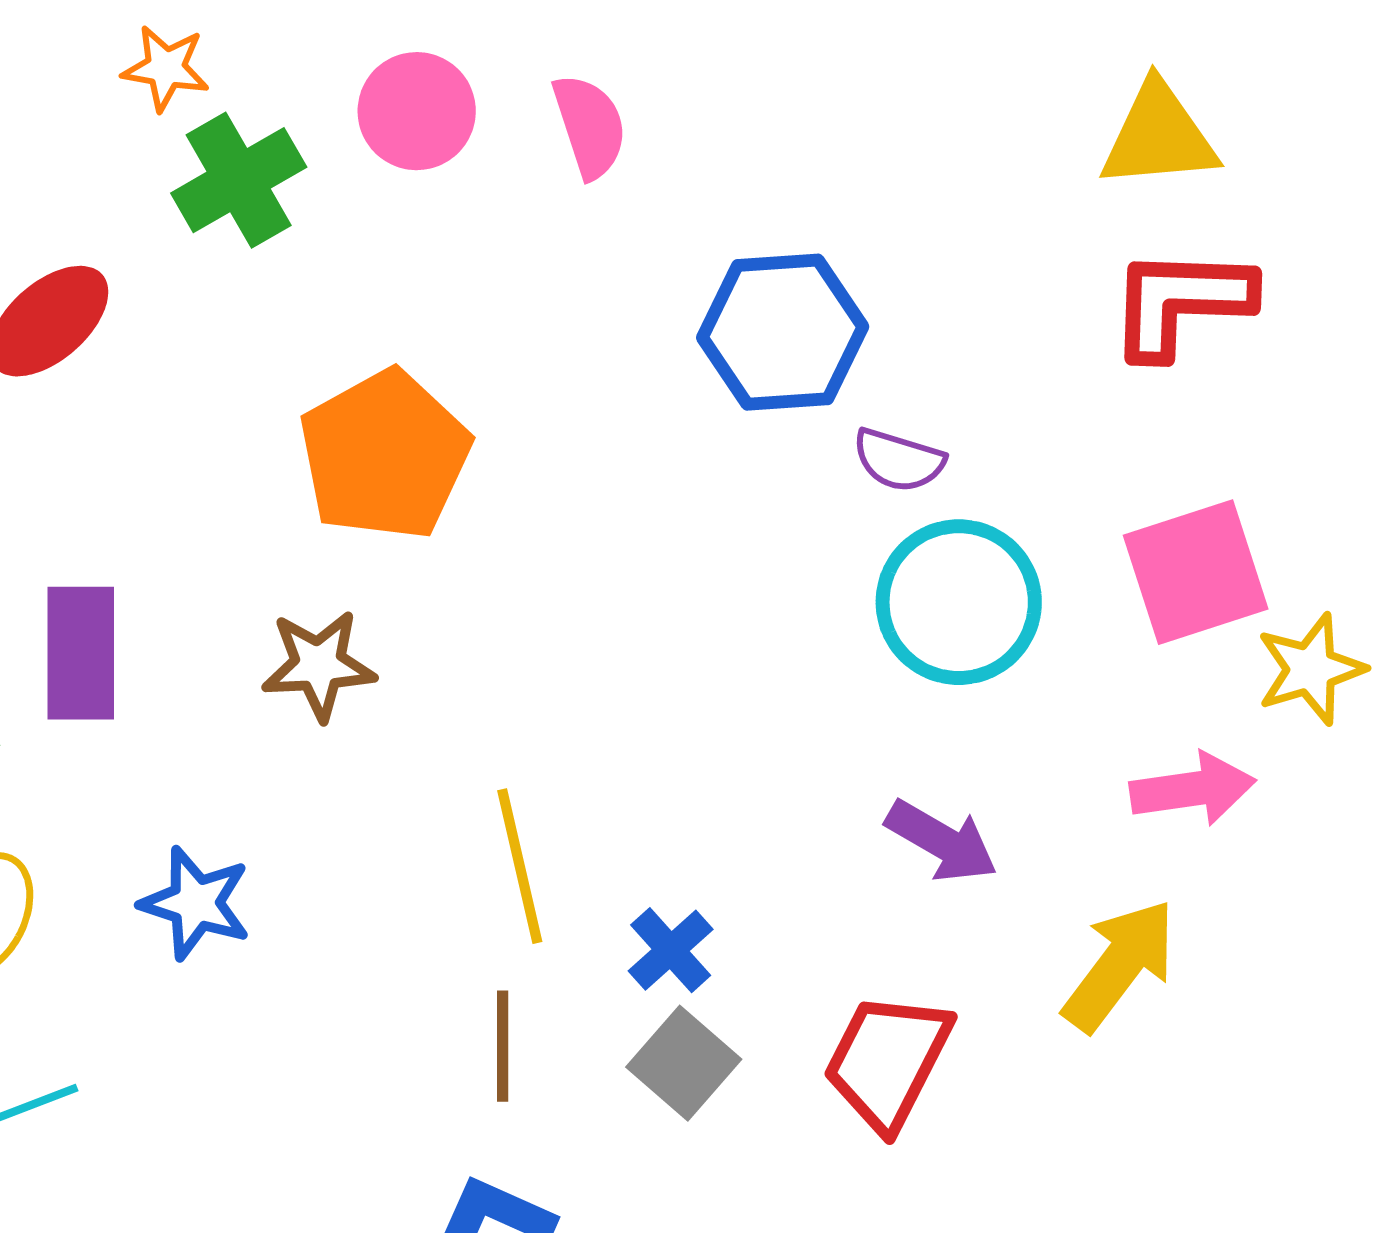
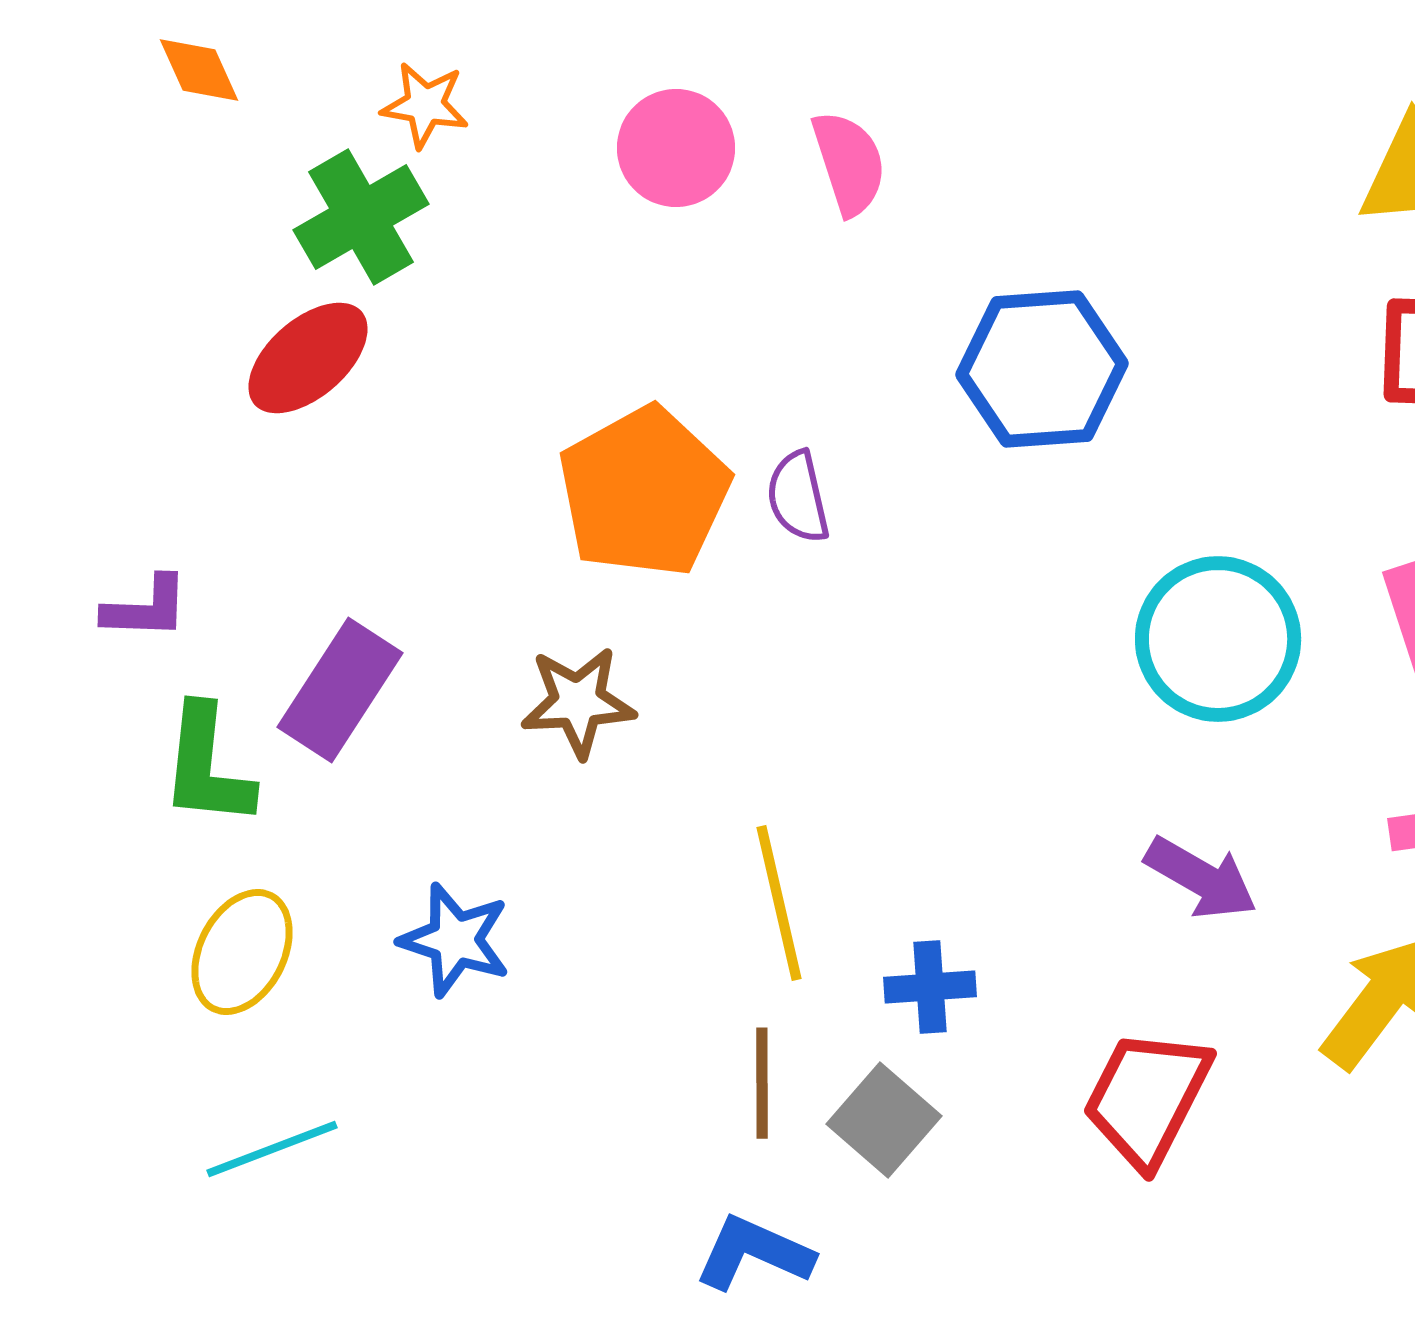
green cross: (239, 180) -> (361, 217), moved
purple semicircle: (899, 460) -> (798, 497), moved, turned 60
purple rectangle: (81, 653) -> (340, 690), turned 33
blue cross: (671, 950) -> (930, 987), turned 38
gray square: (684, 1063) -> (884, 1120), moved

